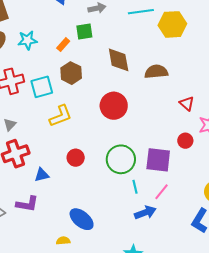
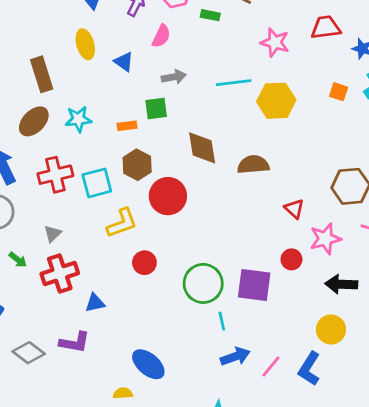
orange rectangle: (63, 45) -> (127, 126), turned 40
red circle: (114, 106) -> (168, 196), moved
red circle: (76, 158) -> (144, 263), moved
pink line: (162, 192) -> (271, 367), moved

